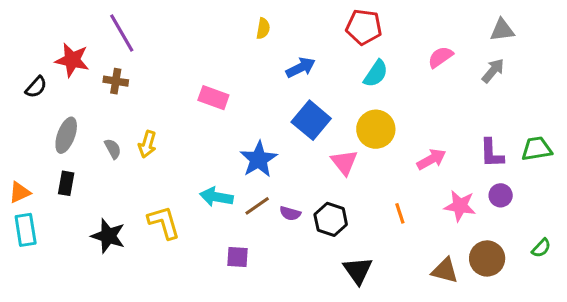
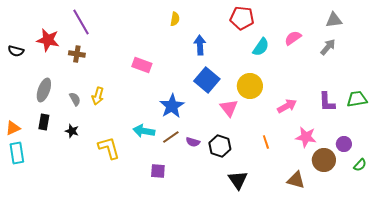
blue arrow: (301, 68) -> (200, 45), turned -66
cyan semicircle: (376, 74) -> (261, 47), moved
black semicircle: (36, 87) -> (16, 51), moved, turned 63
purple circle: (501, 195) -> (344, 144), moved
black star: (108, 236) -> (72, 131), moved, size x0.6
brown circle: (487, 258) -> (324, 160), moved

